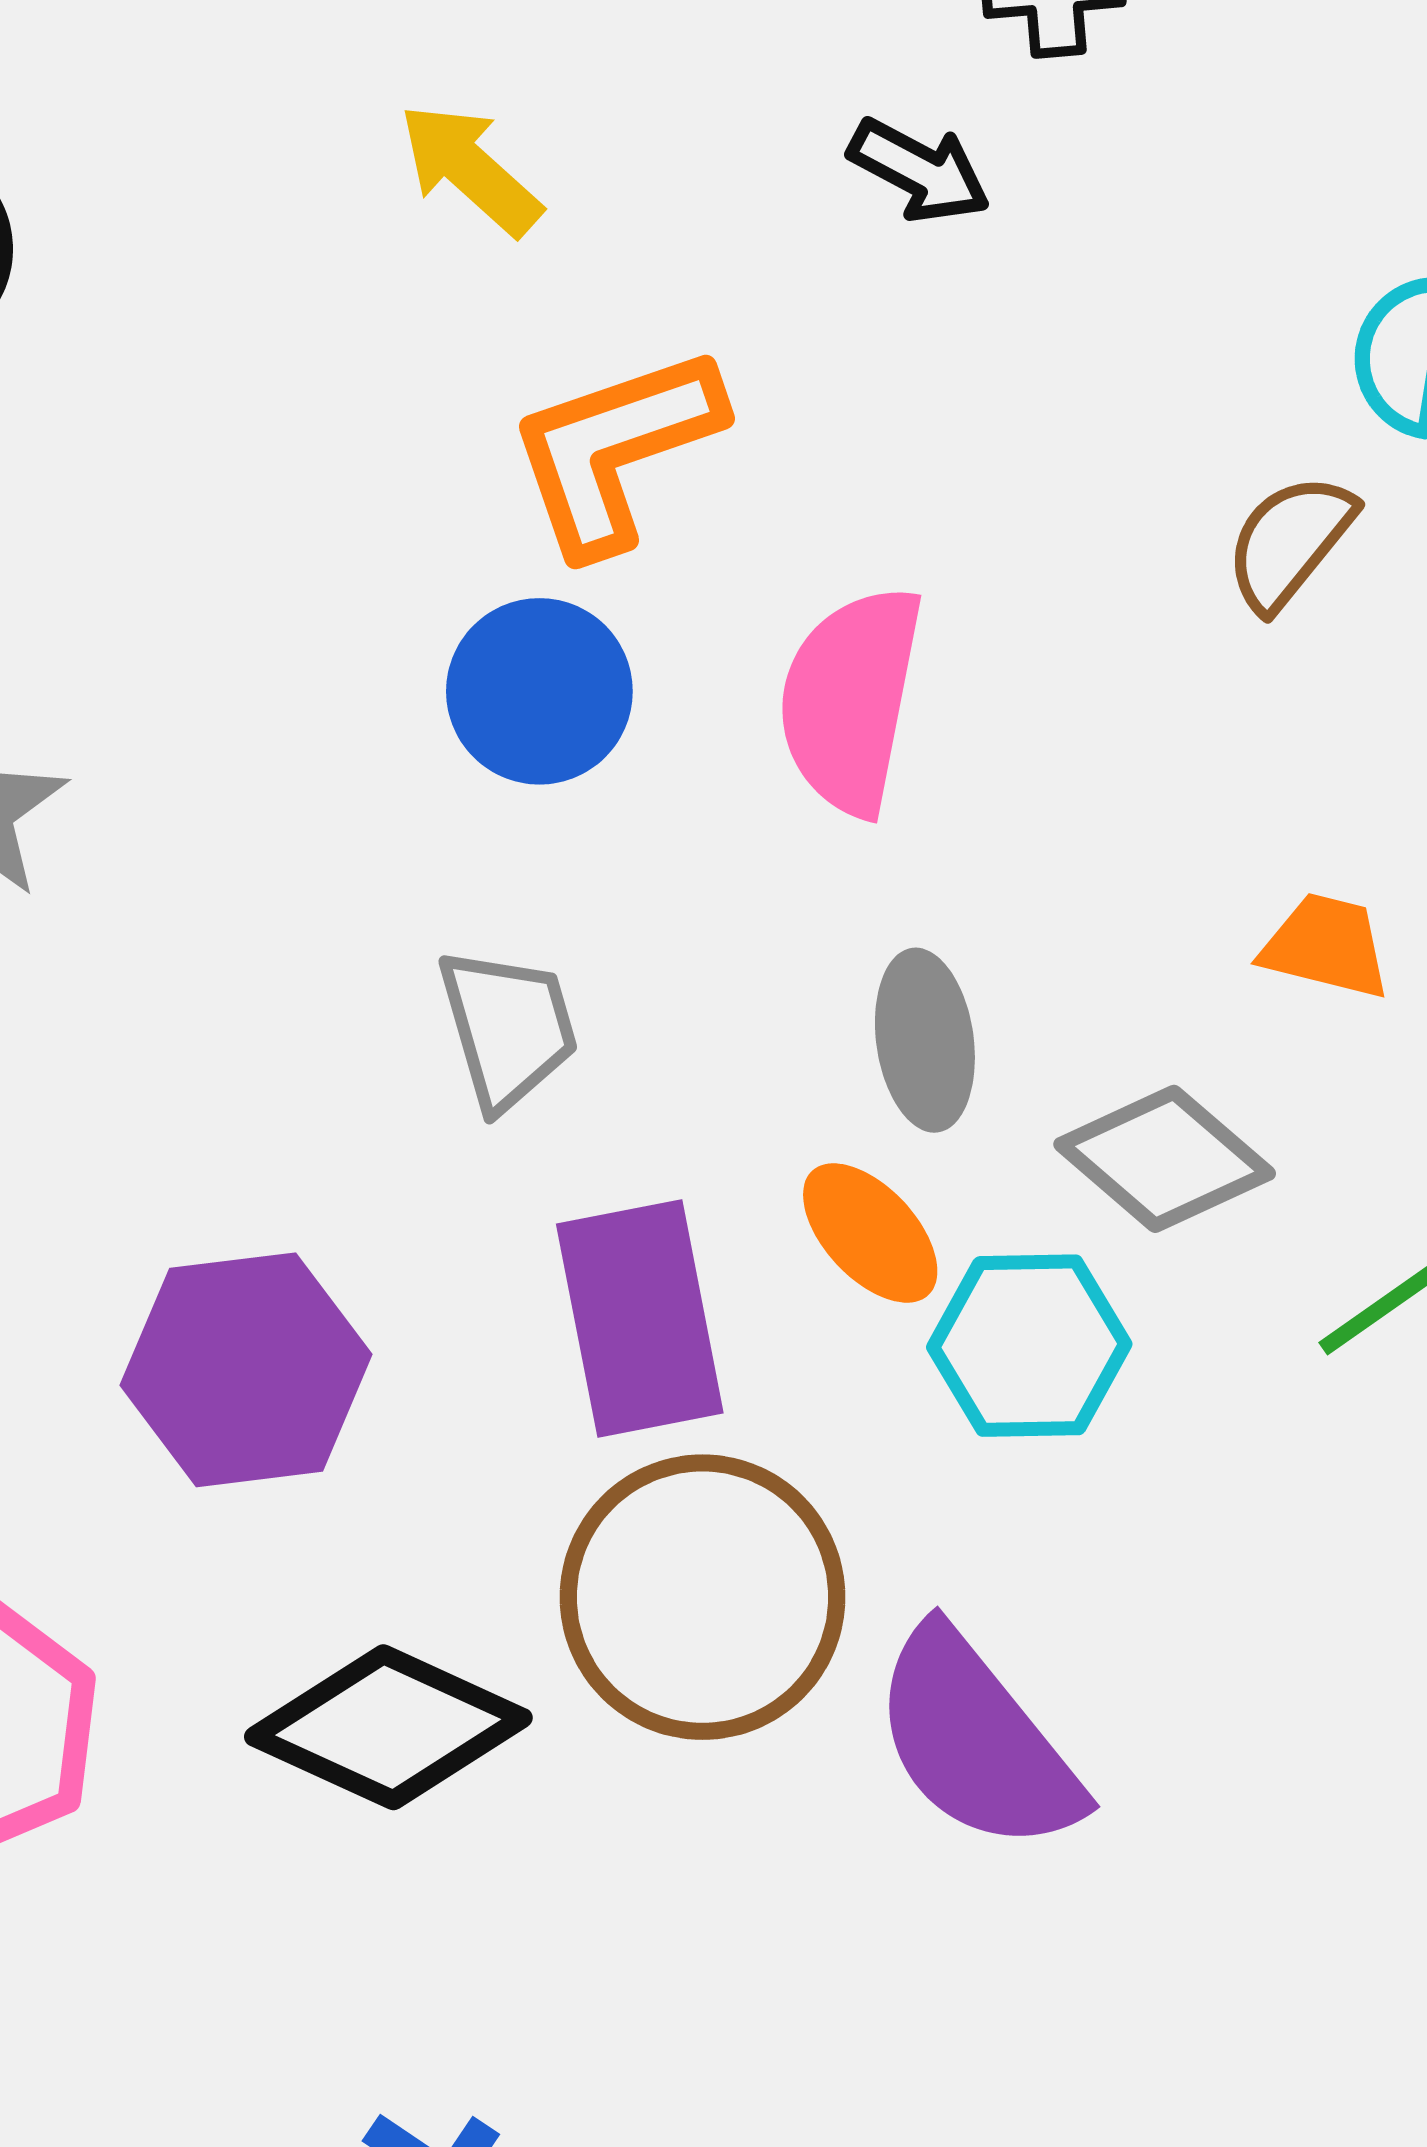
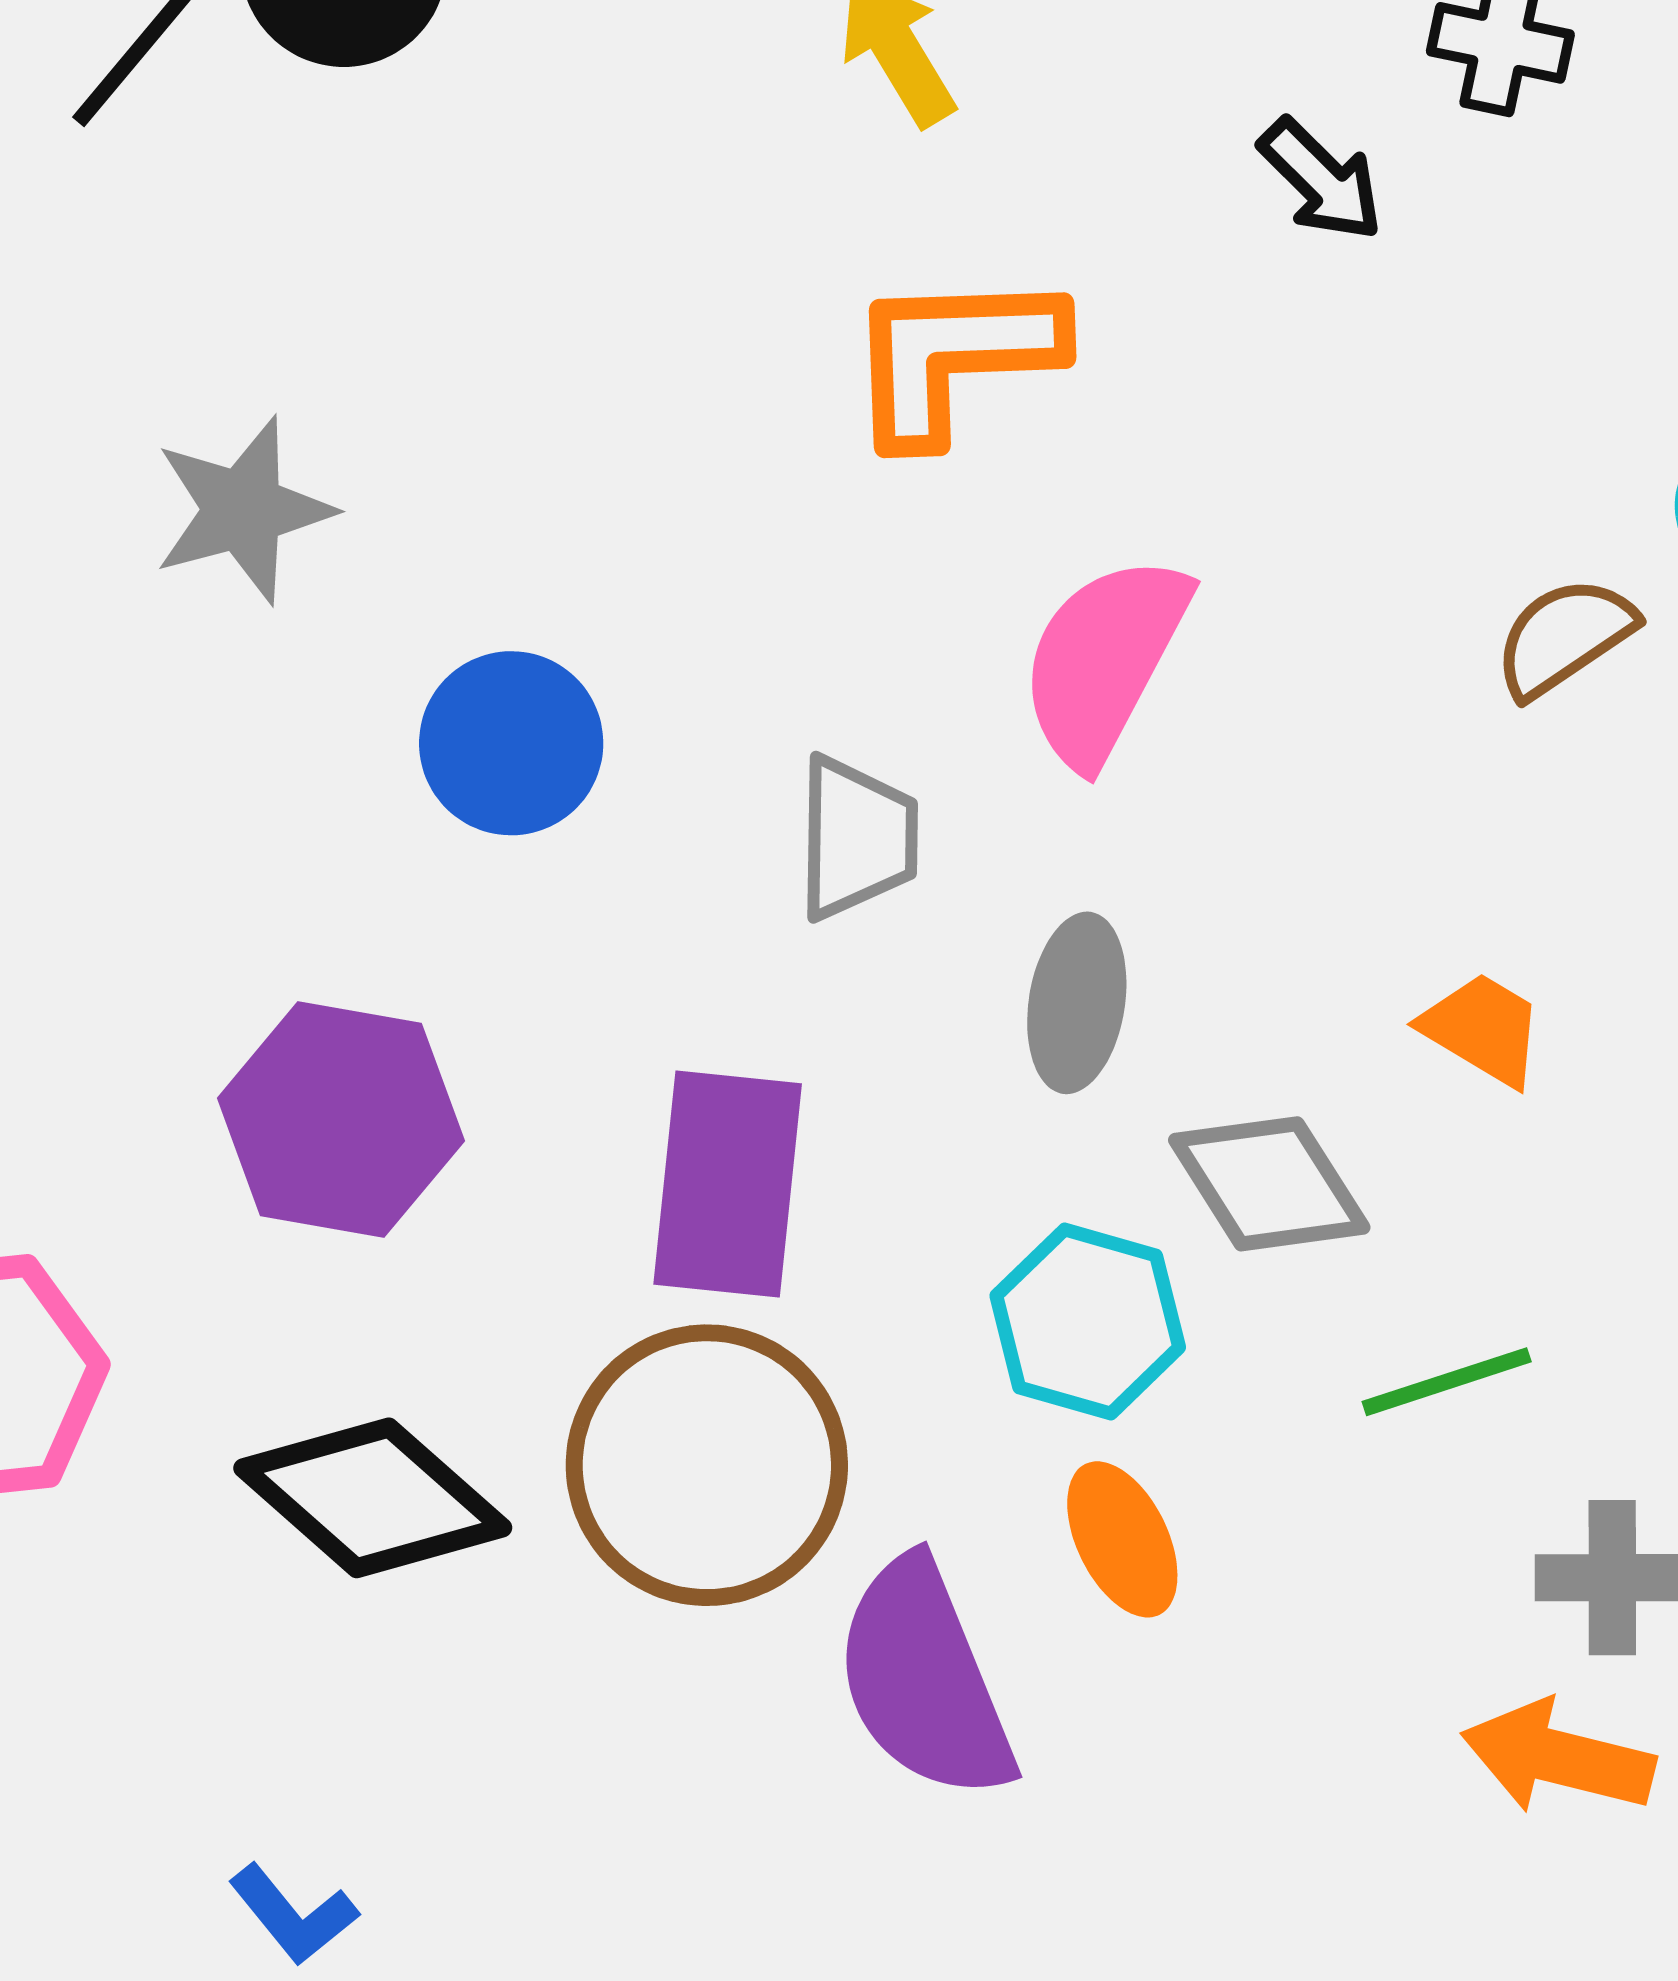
blue circle: (539, 691) -> (511, 743), moved
gray trapezoid: (508, 1028) -> (857, 838), moved
orange ellipse: (870, 1233) -> (1122, 1539), moved

